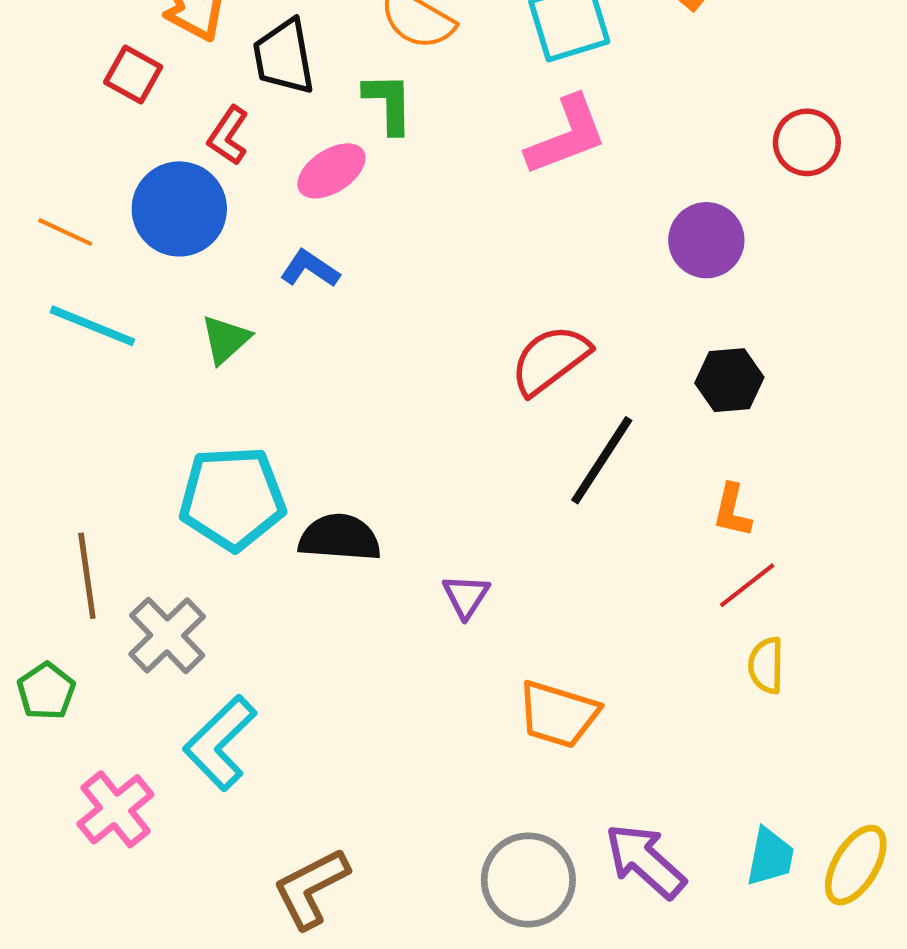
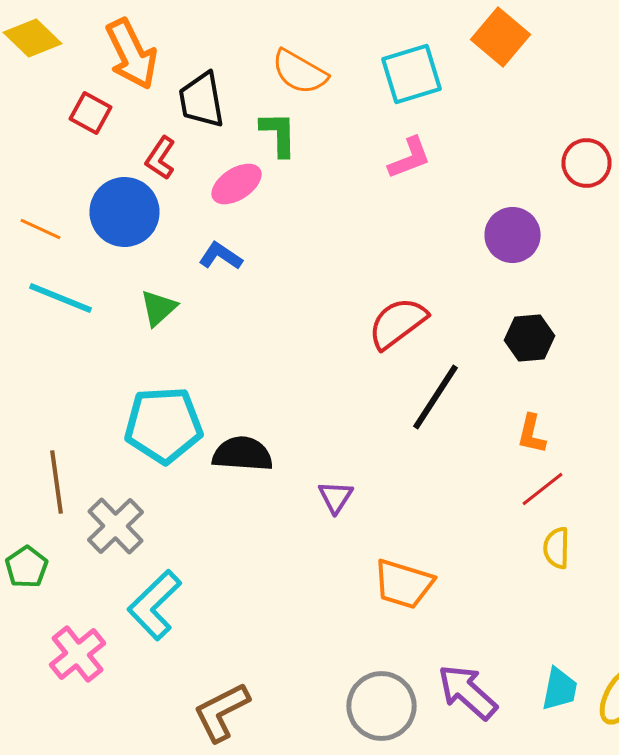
pink L-shape: (566, 136) -> (410, 158), size x0.7

